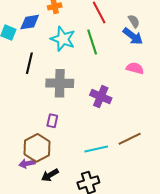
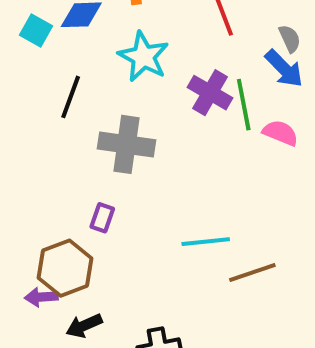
green line: (92, 42) -> (244, 105), moved
purple cross: (101, 97) -> (210, 93), moved
cyan line: (96, 149) -> (206, 242), moved

